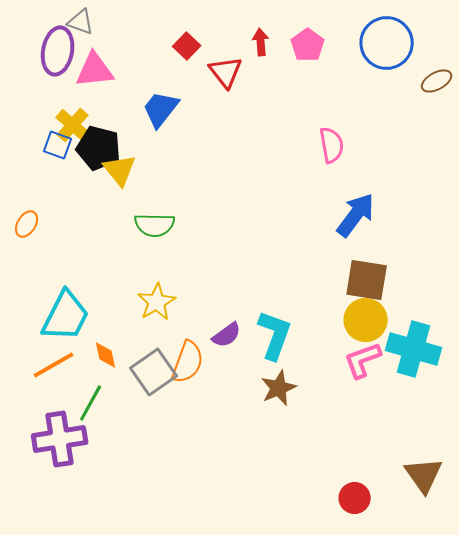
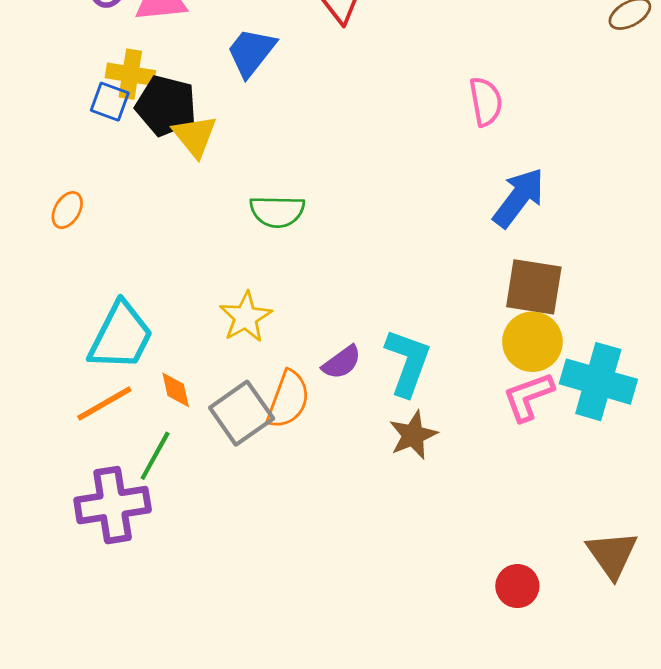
yellow cross: (73, 125) -> (130, 74), turned -32
green semicircle: (155, 225) -> (277, 211), moved

